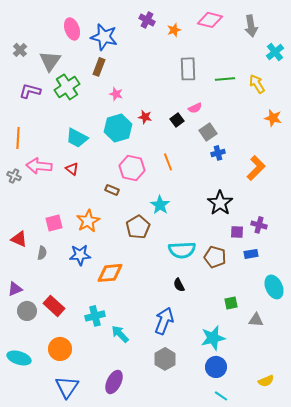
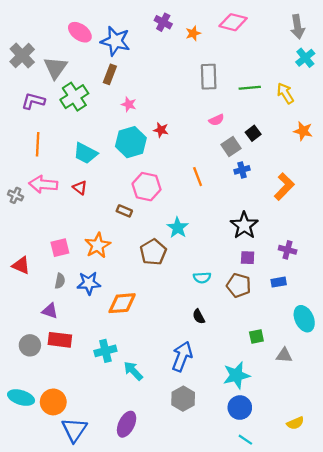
gray arrow: (251, 26) -> (298, 27), moved
pink ellipse: (72, 29) -> (80, 32), turned -35
gray cross: (20, 50) -> (22, 56), size x1.6
black square: (177, 120) -> (253, 133), moved
orange line: (18, 138) -> (38, 144), moved
orange line: (168, 162) -> (198, 177), moved
purple square: (237, 232) -> (248, 258), moved
cyan semicircle: (182, 250) -> (202, 278), size x0.6
gray semicircle: (42, 253) -> (60, 281), moved
purple triangle: (15, 289) -> (50, 311), moved, turned 42
red rectangle: (54, 306) -> (60, 340), turned -35
orange circle: (60, 349) -> (53, 402), moved

